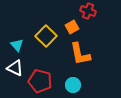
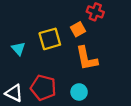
yellow square: (46, 36) -> (50, 39), turned 30
white triangle: (15, 68) -> (14, 93), moved

